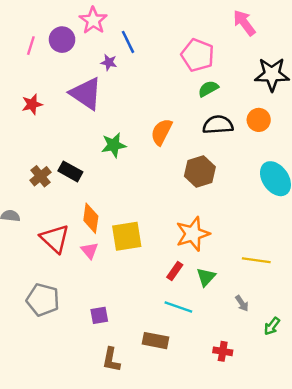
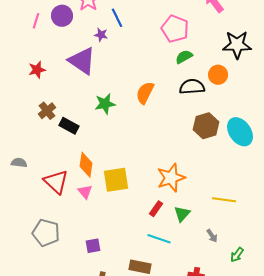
orange circle: (259, 120) -> (218, 75), moved
brown hexagon: (200, 171) -> (206, 126), moved
brown cross: (40, 176) -> (47, 111), moved

